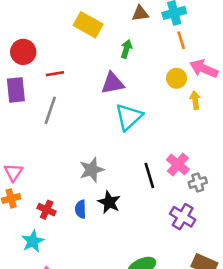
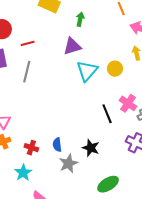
yellow circle: (177, 78) -> (115, 69), moved
gray star: (92, 170) -> (68, 163), moved
black star: (109, 202) -> (91, 148), moved

